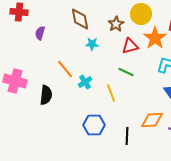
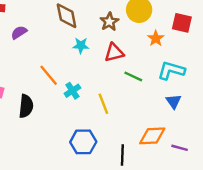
purple semicircle: (40, 33) -> (19, 32), turned 40
orange star: (155, 38) -> (156, 38), size x0.6
red triangle: (130, 46) -> (114, 53), moved
green line: (126, 72) -> (133, 76), moved

